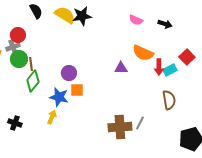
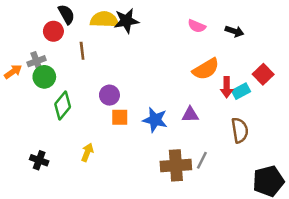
yellow semicircle: (65, 15) -> (104, 20), turned -30
red circle: (18, 35) -> (53, 31), moved
orange semicircle: (143, 53) -> (206, 69), turned -55
brown line: (31, 64) -> (82, 51), moved
purple triangle: (121, 68) -> (190, 115), moved
blue star: (59, 97) -> (155, 120), moved

